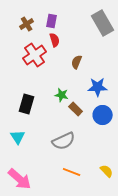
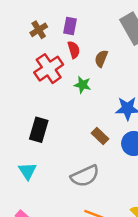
brown semicircle: (77, 62) -> (101, 59), moved
green star: (62, 95) -> (82, 85), moved

